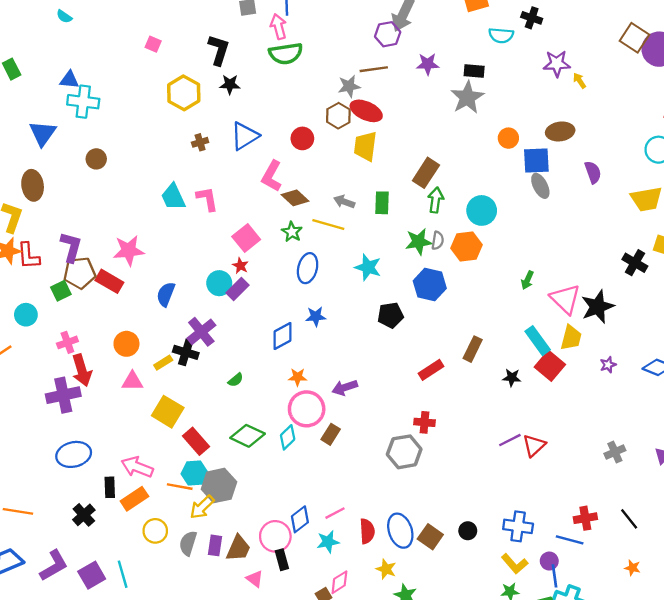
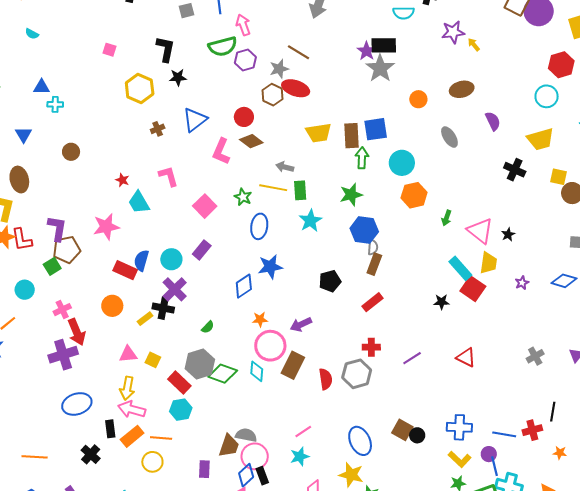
pink arrow: (278, 27) -> (243, 25), moved
purple hexagon: (388, 34) -> (245, 60), moved
purple star: (428, 64) -> (367, 51), moved, turned -30
brown line: (374, 69) -> (299, 52), turned 45
black rectangle: (474, 71) -> (384, 45), size x1.4
cyan cross: (83, 102) -> (55, 104), size x0.6
blue triangle: (43, 133) -> (23, 135), size x0.7
yellow trapezoid: (365, 146) -> (319, 133), moved, turned -100
blue square: (536, 160) -> (376, 129), moved
brown rectangle: (426, 173) -> (351, 136), turned -30
cyan trapezoid: (173, 197) -> (139, 202), moved
brown diamond: (295, 198) -> (251, 141), moved
green rectangle: (382, 203) -> (300, 190), moved
gray semicircle: (438, 241) -> (373, 247), moved
orange hexagon: (466, 246) -> (414, 195), moved
black cross: (635, 263) -> (515, 170), moved
red star: (240, 266) -> (122, 180), moved
cyan star: (368, 267) -> (310, 221), turned 30
red rectangle: (109, 281) -> (125, 270), moved
cyan circle: (219, 283) -> (171, 259), moved
black star: (598, 307) -> (508, 234), size x0.5
black pentagon: (390, 315) -> (330, 281), moved
blue star: (316, 316) -> (270, 267), size x1.4
brown rectangle: (473, 349) -> (374, 264), moved
pink triangle: (132, 381) -> (128, 354), moved
yellow square: (168, 412) -> (153, 360), size x0.6
brown rectangle: (331, 434) -> (293, 365), size x1.5
cyan diamond: (288, 437) -> (257, 371), turned -35
purple line: (510, 440) -> (412, 358), moved
red triangle: (534, 445) -> (466, 357), turned -45
gray hexagon: (219, 486) -> (200, 364), moved
orange line: (180, 487) -> (161, 438), moved
yellow arrow: (202, 507) -> (127, 388), moved, turned -30
red cross: (585, 518) -> (532, 430), moved
blue diamond: (300, 519) -> (246, 475), moved
black line: (629, 519) -> (553, 412), turned 54
red semicircle: (367, 531) -> (326, 379), moved
brown square: (430, 537) -> (402, 430), moved
gray semicircle: (188, 543) -> (246, 435), moved, turned 90
brown trapezoid: (238, 548) -> (229, 446), moved
yellow star: (386, 569) -> (351, 475), size x1.4

